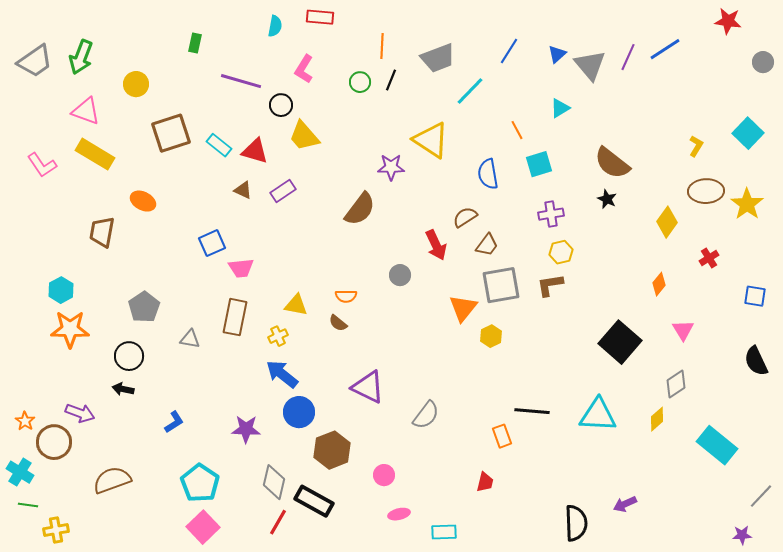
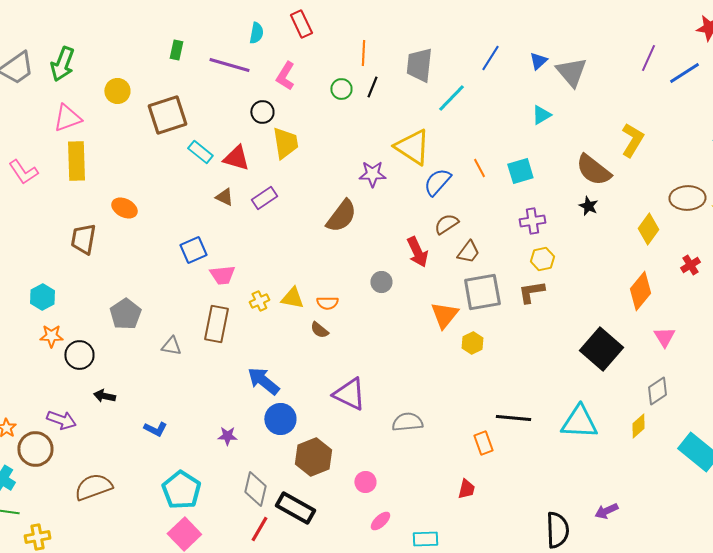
red rectangle: (320, 17) -> (301, 24), turned 60
blue line: (665, 49) -> (684, 73), moved
purple line: (628, 57) -> (648, 58), moved
gray trapezoid: (438, 58) -> (419, 65), turned 117
purple line: (241, 81) -> (229, 65), moved
pink triangle: (86, 111) -> (67, 118), turned -40
orange line: (517, 130) -> (479, 168), moved
brown square: (171, 133) -> (167, 115), moved
yellow trapezoid: (304, 136) -> (285, 143), turned -148
yellow L-shape: (696, 146) -> (632, 140), moved, size x1.6
yellow rectangle: (95, 154) -> (76, 161), turned 57
blue semicircle: (488, 174) -> (437, 182), moved, turned 52
orange diamond: (659, 284) -> (640, 291), size x1.6
yellow triangle: (296, 305) -> (292, 298), moved
orange star: (70, 329) -> (51, 336), size x0.6
yellow cross: (278, 336) -> (259, 301), moved
black circle: (129, 356) -> (79, 355), moved
gray semicircle: (426, 415) -> (407, 422), turned -132
blue L-shape: (174, 422) -> (155, 429), turned 60
purple star: (246, 429) -> (227, 436), size x0.7
pink ellipse: (399, 514) -> (380, 521), turned -30

